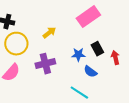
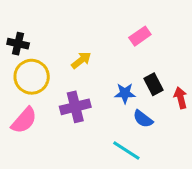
pink rectangle: (88, 17) -> (140, 36), size x0.6

